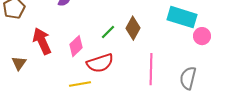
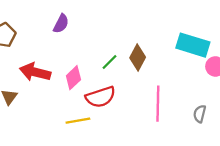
red arrow: (42, 41) -> (35, 72), turned -52
gray semicircle: (188, 78) -> (200, 114), size x0.7

